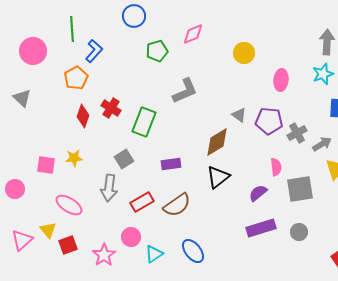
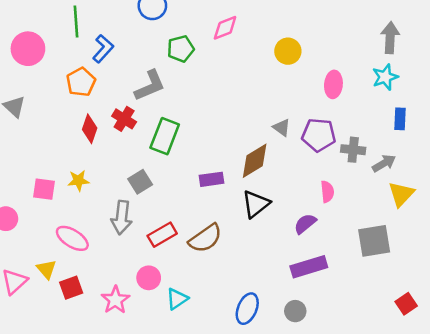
gray L-shape: (185, 91) -> (150, 86), moved
gray cross: (297, 133) -> (353, 150), turned 36
purple rectangle: (171, 164) -> (212, 179), moved
gray square: (300, 189) -> (374, 241), moved
gray circle: (299, 232) -> (295, 311), moved
blue ellipse: (193, 251) -> (247, 309), moved, turned 60

